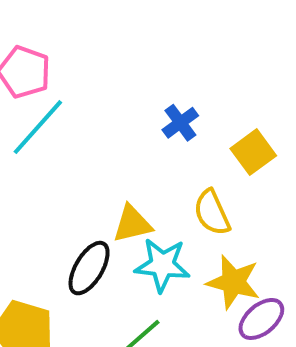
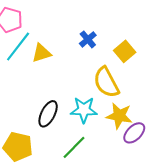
yellow semicircle: (212, 213) -> (106, 82), size x1.4
yellow triangle: (132, 224) -> (42, 53), moved

